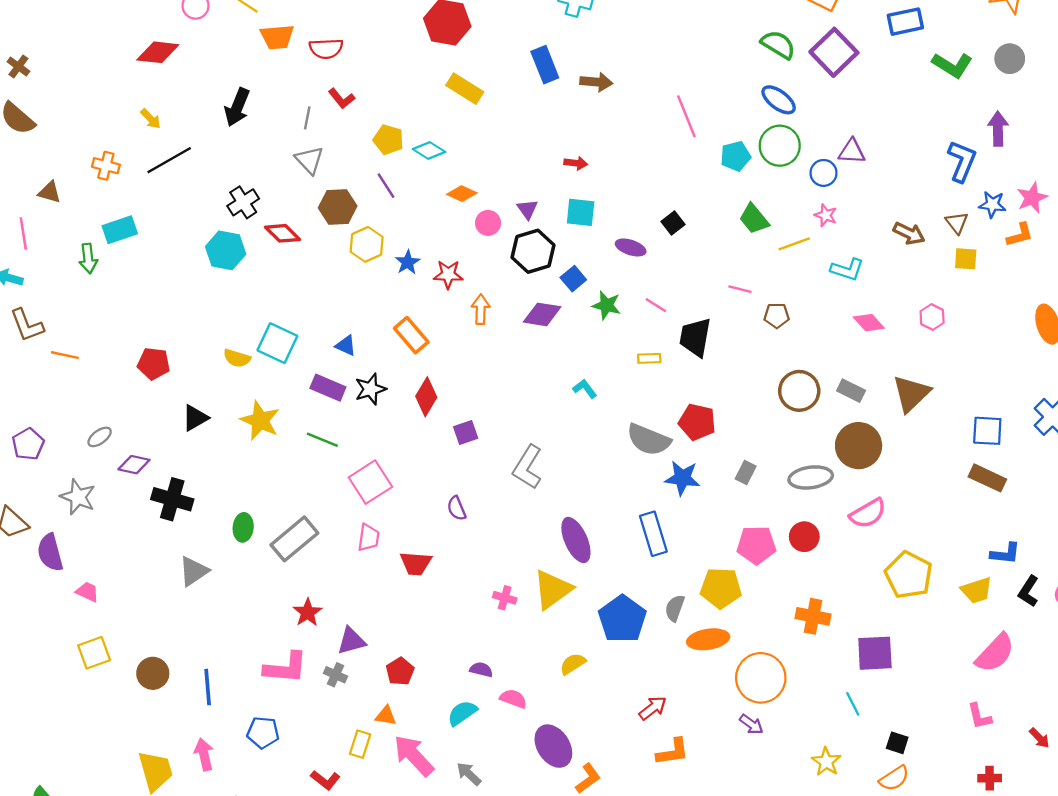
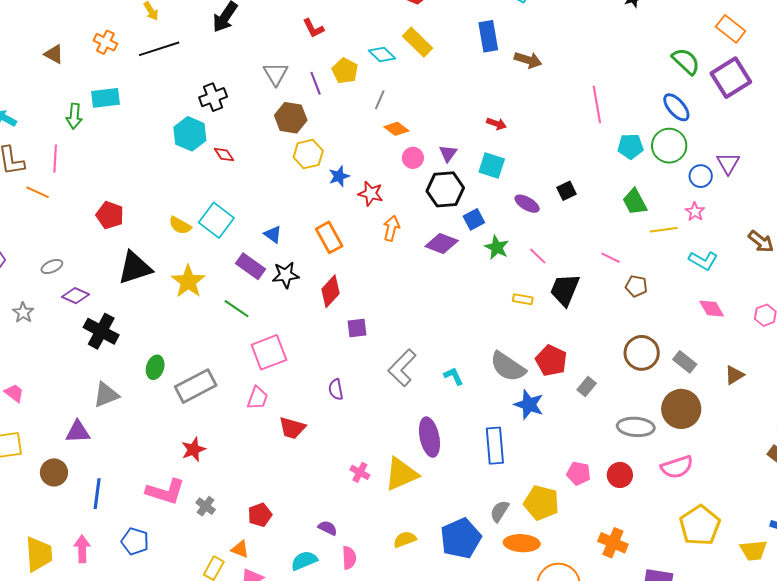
gray line: (307, 118) -> (380, 100), moved
cyan diamond: (429, 151) -> (382, 55), moved
purple triangle: (852, 151) -> (728, 163), turned 45
purple line: (386, 186) -> (316, 83), moved
pink line: (23, 233) -> (55, 159), moved
red diamond: (282, 233) -> (224, 155), moved, size x0.7
cyan L-shape: (585, 389) -> (454, 376), moved
brown triangle: (911, 393) -> (734, 375), size x0.6
black triangle: (195, 418) -> (135, 268), size x1.5
gray rectangle: (746, 473) -> (587, 387), moved
gray star: (78, 497) -> (23, 312), size x0.7
pink pentagon: (756, 545) -> (579, 473), size x0.7
blue pentagon: (622, 619) -> (461, 538), moved
purple triangle: (351, 641) -> (78, 432), moved
pink semicircle: (513, 699) -> (349, 558), turned 55

